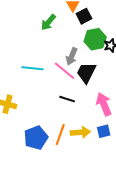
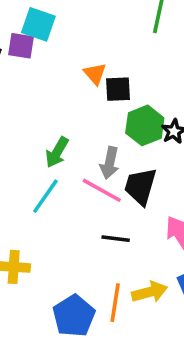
black square: (84, 16) -> (118, 89), turned 35
green arrow: (48, 22) -> (57, 152), moved
cyan line: (33, 68) -> (45, 196), turned -50

